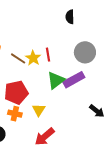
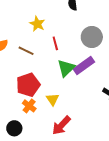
yellow star: (33, 58) -> (37, 24), moved
orange cross: (15, 114) -> (29, 106), turned 32

